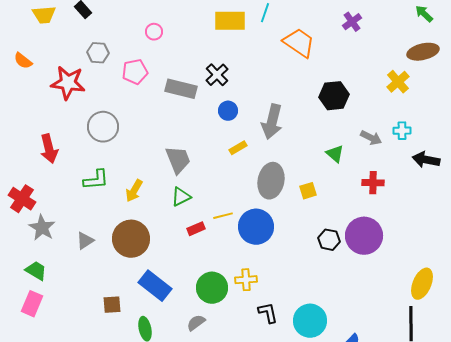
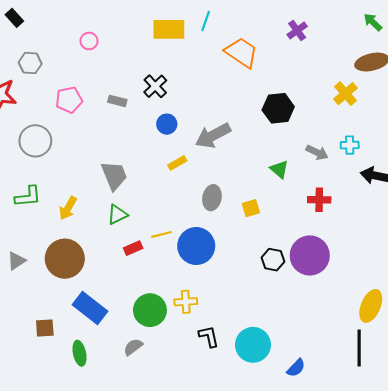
pink pentagon: (135, 72) -> (69, 100), moved
gray rectangle: (181, 89) -> (117, 101), size x0.6
gray arrow: (272, 122) -> (213, 136), turned 48
gray ellipse: (271, 181) -> (212, 198), size x0.7

